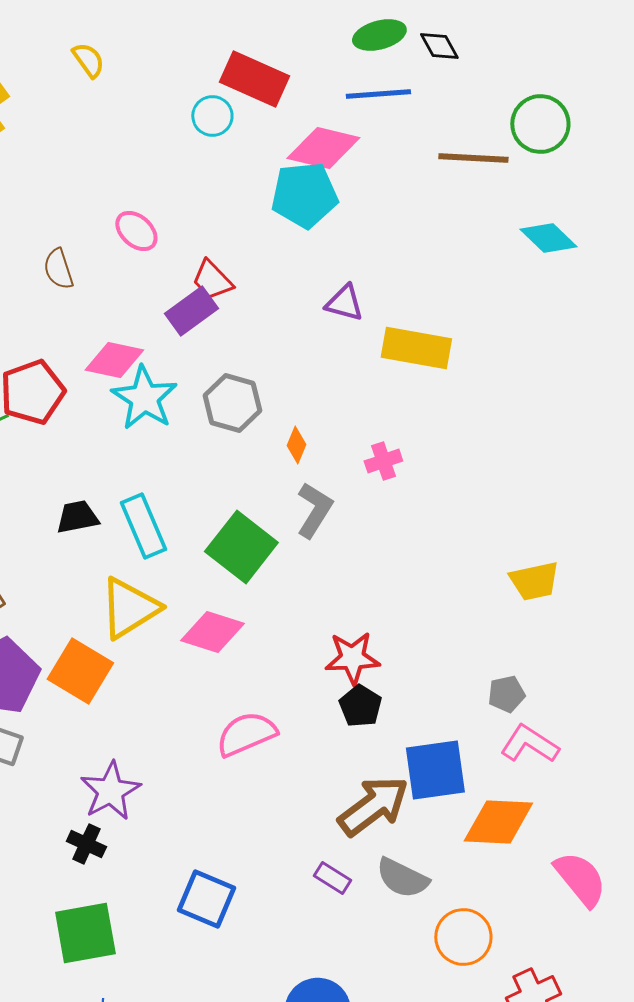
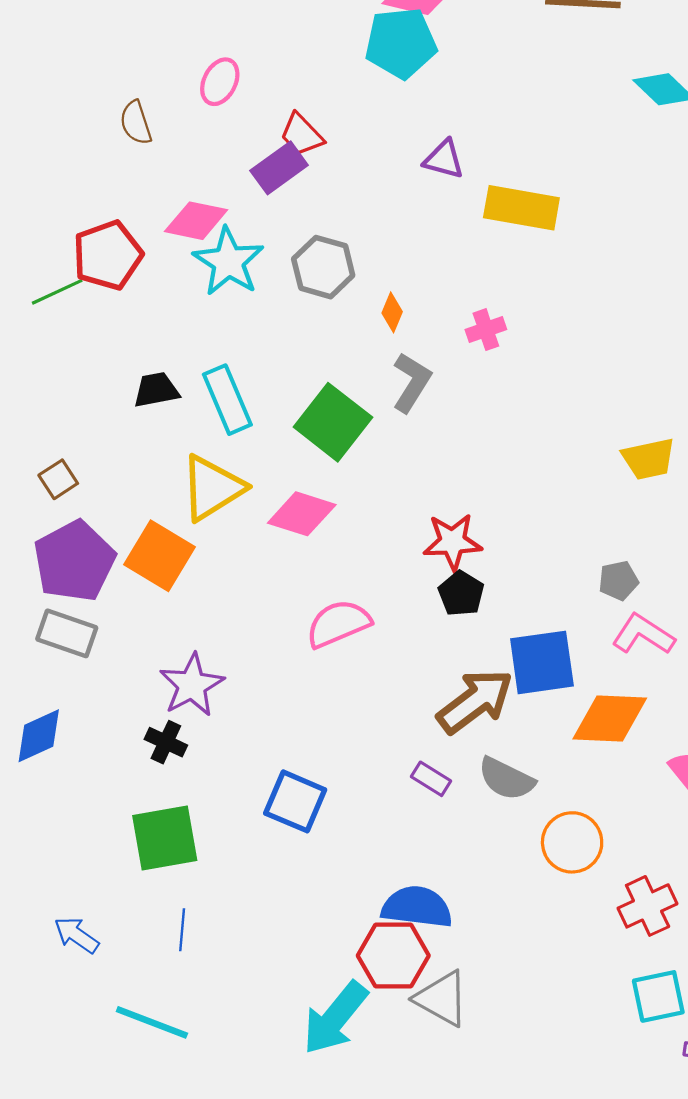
pink ellipse: (136, 231) -> (220, 82), turned 75

